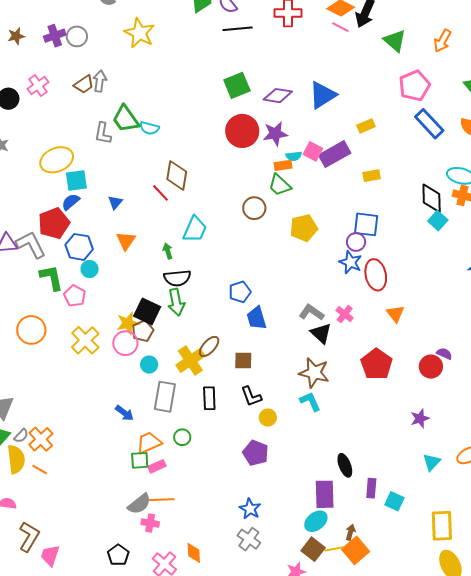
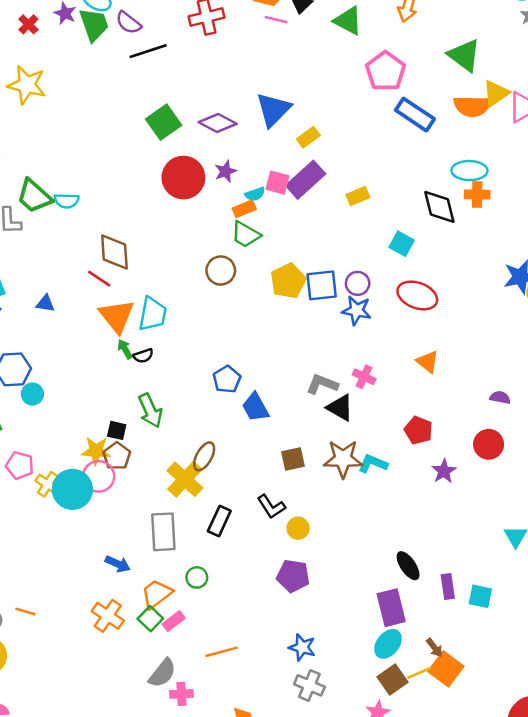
purple diamond: (278, 96) -> (218, 123), turned 32
yellow rectangle: (366, 126) -> (308, 137), moved
purple star: (275, 134) -> (225, 171), size x0.7
blue triangle: (115, 202) -> (45, 303), turned -49
cyan square: (438, 221) -> (402, 244), moved
blue square: (366, 224) -> (322, 285), moved
orange triangle: (126, 241) -> (117, 316), moved, size x1.4
red ellipse: (376, 275) -> (417, 295), moved, turned -44
black semicircle: (177, 278) -> (143, 356), moved, size x0.6
pink pentagon: (75, 296) -> (20, 465), moved
black square: (147, 311) -> (117, 430), size x0.6
yellow star: (128, 323) -> (96, 451), turned 30
yellow cross: (85, 340) -> (48, 484), size x0.7
brown square: (243, 360) -> (293, 459), moved
red pentagon: (377, 364) -> (418, 430), size x0.7
cyan circle: (149, 365) -> (72, 489), moved, size x1.8
red circle: (431, 367) -> (489, 444), moved
black rectangle: (209, 398) -> (219, 521), turned 40
cyan L-shape: (310, 401) -> (373, 464), moved, turned -30
purple star: (420, 418) -> (444, 471), moved
orange cross: (41, 439) -> (108, 616), moved
green square: (140, 460) -> (150, 619), turned -30
orange line: (40, 469) -> (25, 611), moved
orange line: (161, 500) -> (222, 652), moved
brown arrow: (351, 532) -> (434, 648), turned 140
brown square: (313, 549) -> (393, 680), turned 30

